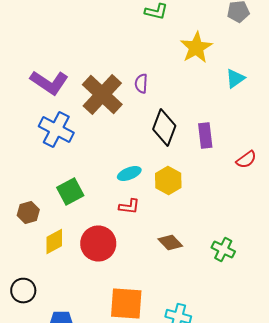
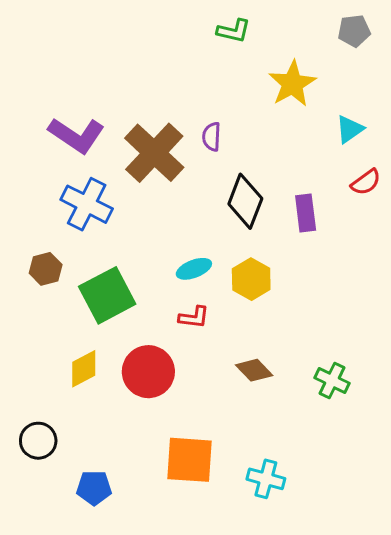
red semicircle: (246, 160) -> (366, 182), moved
green square: (70, 192) -> (107, 295), size x1.4
brown hexagon: (28, 212) -> (46, 269), moved

